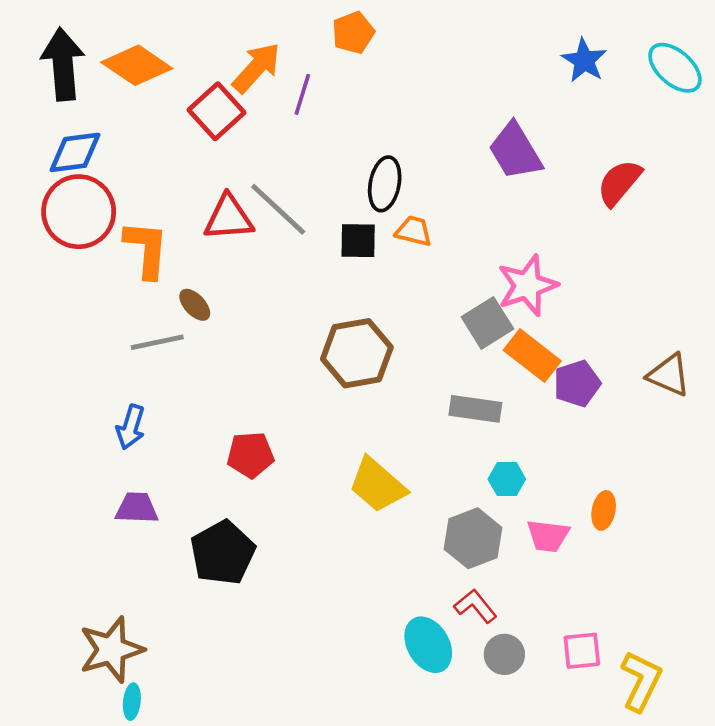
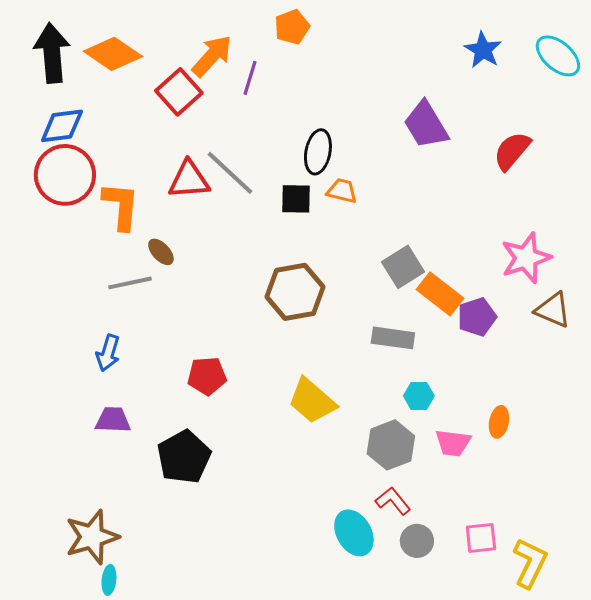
pink star: (527, 285) -> (526, 258), moved

